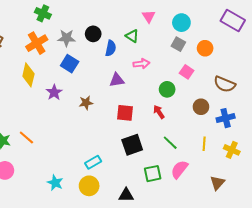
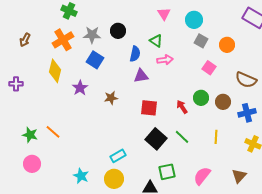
pink triangle: (149, 16) -> (164, 14), moved
cyan circle: (181, 23) -> (194, 20), moved
green triangle: (132, 36) -> (156, 41), moved
blue semicircle: (111, 48) -> (135, 54), moved
green circle: (167, 89) -> (201, 98), moved
green line: (170, 143) -> (182, 137), moved
yellow line: (204, 144) -> (216, 137), moved
black square: (132, 145) -> (156, 139), turned -30
pink semicircle: (179, 169) -> (202, 176), moved
green square: (153, 174) -> (167, 172), moved

